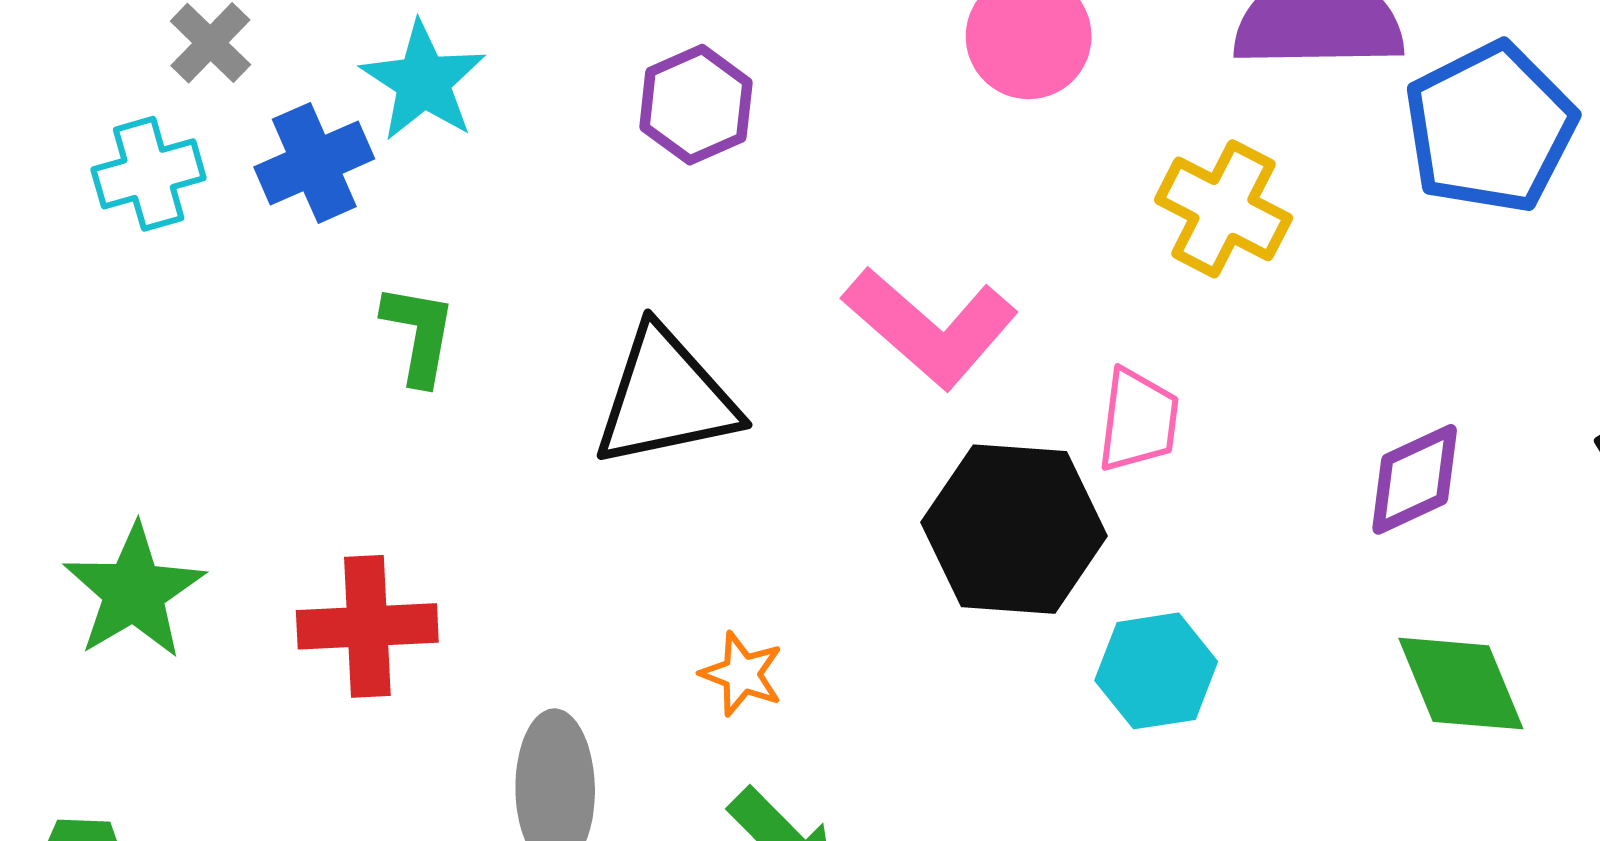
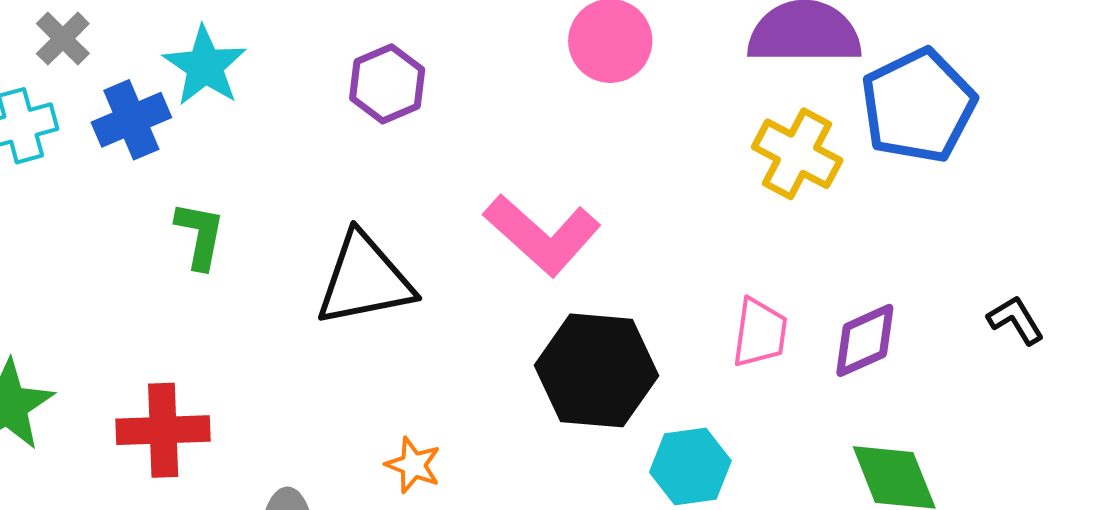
yellow cross: (1223, 209) -> (797, 154), moved
pink trapezoid: (1138, 420) -> (760, 333), moved

